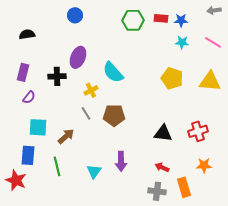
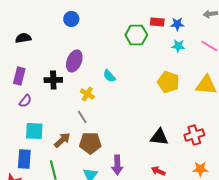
green hexagon: (133, 20) -> (136, 35), moved
cyan semicircle: (113, 72) -> (109, 76), size x0.6
yellow cross: (91, 90) -> (87, 94), turned -32
brown pentagon: (114, 115) -> (90, 143), moved

